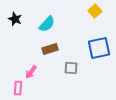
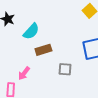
cyan semicircle: (47, 24) -> (31, 31), moved

